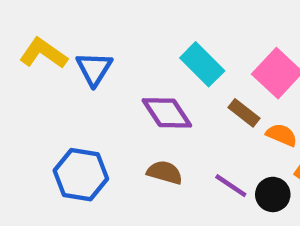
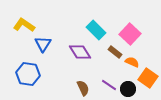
blue triangle: (94, 69) -> (43, 44), moved
brown semicircle: (165, 172) -> (83, 88), moved, turned 49
blue hexagon: (81, 175) -> (28, 74), moved

